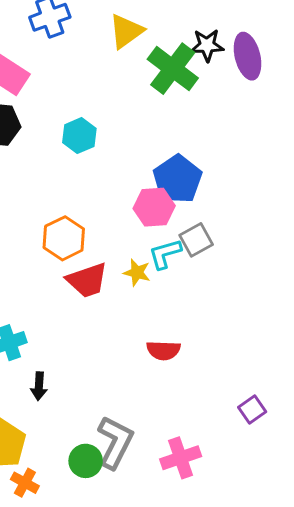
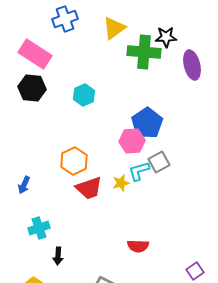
purple ellipse: (248, 56) -> (192, 65), moved
green cross: (173, 69) -> (144, 52), turned -32
yellow star: (137, 273) -> (121, 183), turned -30
red semicircle: (163, 350) -> (138, 246), moved

